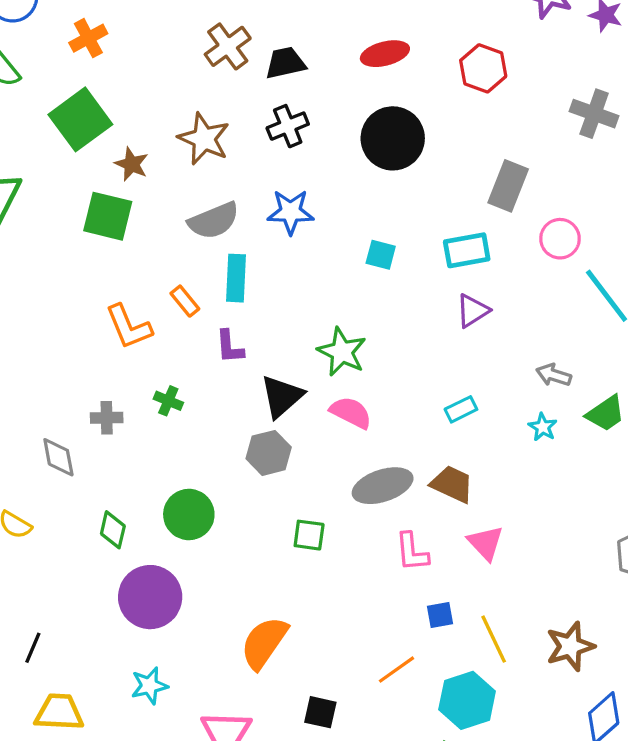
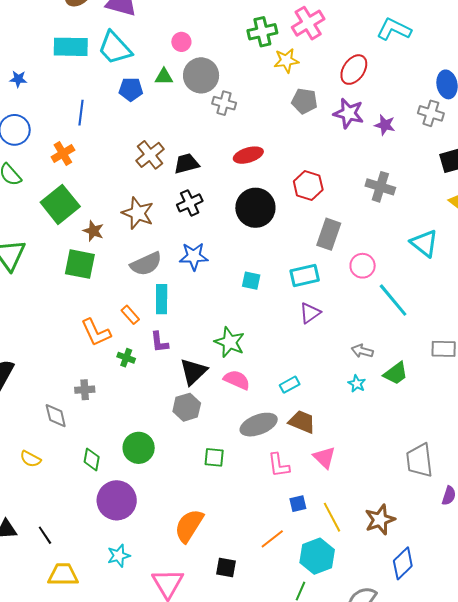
red hexagon: (483, 68) -> (308, 186), moved
green cross: (168, 401) -> (126, 358), moved
cyan rectangle: (461, 409) -> (290, 385), moved
black line: (33, 648) -> (45, 535), turned -54

